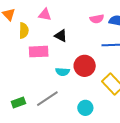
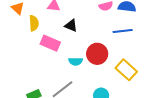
pink rectangle: (39, 52) -> (50, 43), turned 30

